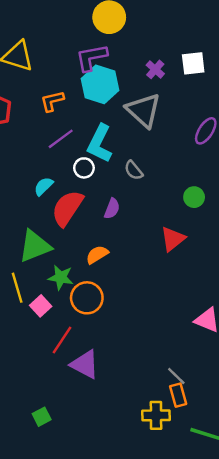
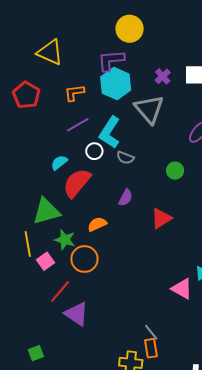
gray semicircle: (134, 170) -> (125, 158), moved, turned -36
green circle: (194, 197) -> (175, 171), moved
purple semicircle: (112, 209) -> (126, 198), moved

